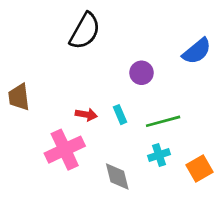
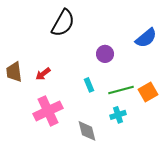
red arrow: (86, 115) -> (43, 74), moved, turned 133
orange square: (199, 168) -> (148, 92), moved

